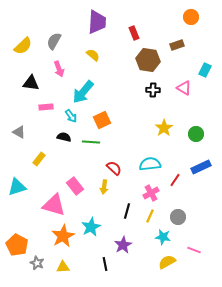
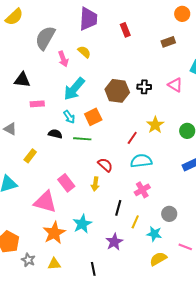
gray semicircle: (54, 41) -> (45, 38), size x1.4
yellow semicircle: (23, 46) -> (14, 17), moved
brown hexagon: (148, 60) -> (117, 91), moved
pink arrow: (59, 69) -> (63, 59), moved
cyan arrow: (71, 116) -> (69, 117), moved
red line: (175, 180) -> (132, 138), moved
yellow line: (150, 216) -> (135, 222), moved
black line: (105, 264) -> (93, 269), moved

